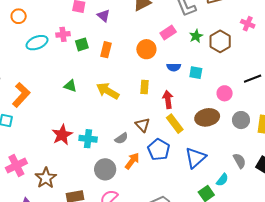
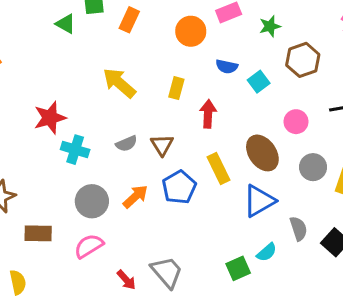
brown hexagon: (220, 41) -> (303, 60), moved
cyan square: (196, 73) -> (259, 82), turned 32
green triangle: (70, 86) -> (66, 24), moved
brown ellipse: (207, 117) -> (262, 153), turned 55
yellow rectangle: (175, 124) -> (218, 168), moved
red star: (62, 135) -> (50, 118), moved
gray semicircle: (121, 138) -> (126, 144), moved
blue triangle: (195, 158) -> (259, 201), moved

